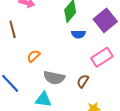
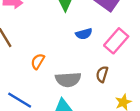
blue semicircle: (78, 34) -> (84, 34), moved

